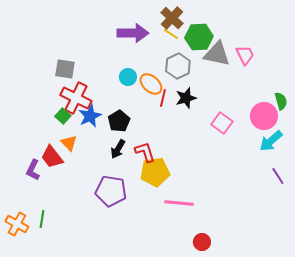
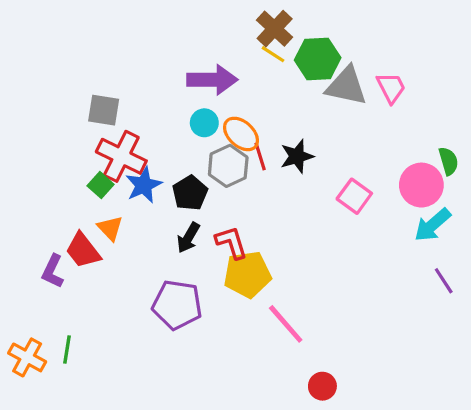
purple arrow: (133, 33) -> (212, 80), moved
gray hexagon: (178, 66) -> (228, 166), moved
red line: (163, 98) -> (260, 156), turned -30
pink line: (179, 203) -> (286, 324), turned 44

